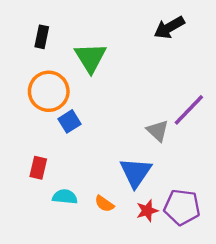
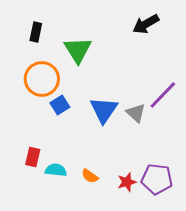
red rectangle: (38, 168) -> (33, 157), moved
blue triangle: (136, 172) -> (104, 110), moved

